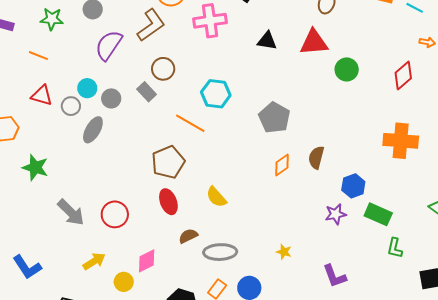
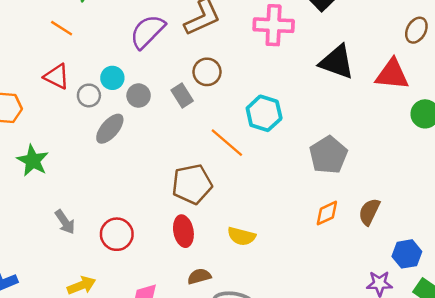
black triangle: (267, 41) -> (337, 62), size x1.5
yellow semicircle: (216, 197) -> (241, 236), turned -45
gray arrow: (71, 212) -> (65, 222), size x0.7

